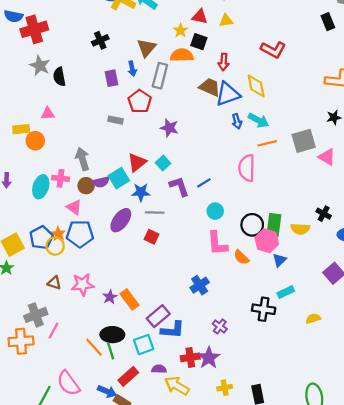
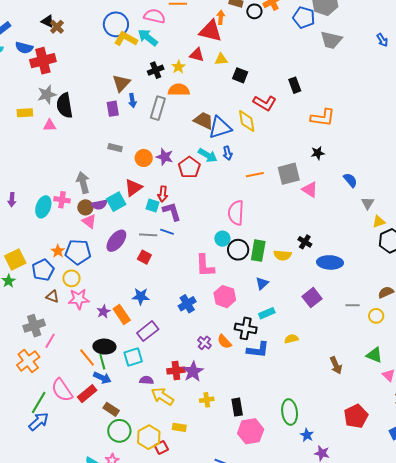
black rectangle: (328, 22) -> (295, 85), moved
black cross: (100, 40) -> (156, 70), moved
black square: (199, 42) -> (240, 75), moved
brown triangle: (146, 48) -> (121, 83), moved
red L-shape: (273, 50) -> (265, 103), moved
red arrow: (224, 62) -> (163, 194), moved
gray star: (40, 66) -> (47, 94), turned 30
black semicircle: (59, 77) -> (65, 105), size x1.4
red pentagon: (140, 101) -> (189, 167), moved
pink triangle: (48, 114) -> (50, 125), moved
cyan arrow: (258, 120) -> (208, 155), moved
yellow rectangle: (21, 129) -> (25, 113), moved
orange circle: (35, 141) -> (144, 158), moved
cyan square: (163, 163) -> (152, 206), moved, turned -32
pink semicircle: (247, 168) -> (236, 213), moved
blue line: (204, 183) -> (167, 232), moved, turned 48
blue star: (141, 192) -> (141, 296), moved
pink triangle: (74, 207) -> (89, 221), moved
cyan circle: (215, 211) -> (222, 239), moved
blue pentagon: (41, 238) -> (43, 270), moved
pink hexagon: (267, 241) -> (225, 297), moved
yellow circle: (55, 246) -> (71, 278), moved
orange semicircle: (241, 257) -> (224, 342), moved
blue L-shape: (173, 330) -> (258, 350), moved
orange cross: (21, 341) -> (28, 361), moved, turned -35
red rectangle: (128, 376) -> (87, 394), moved
blue arrow: (107, 391) -> (102, 378), moved

